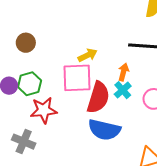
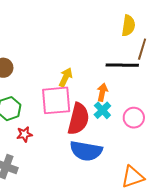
yellow arrow: (88, 55) -> (66, 77), turned -36
red star: (44, 110) -> (24, 134), size x0.6

